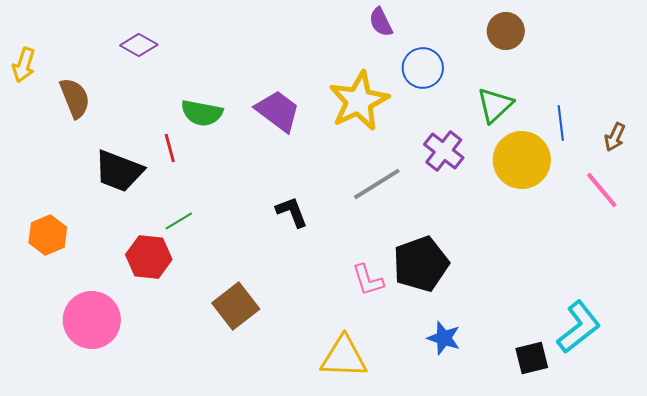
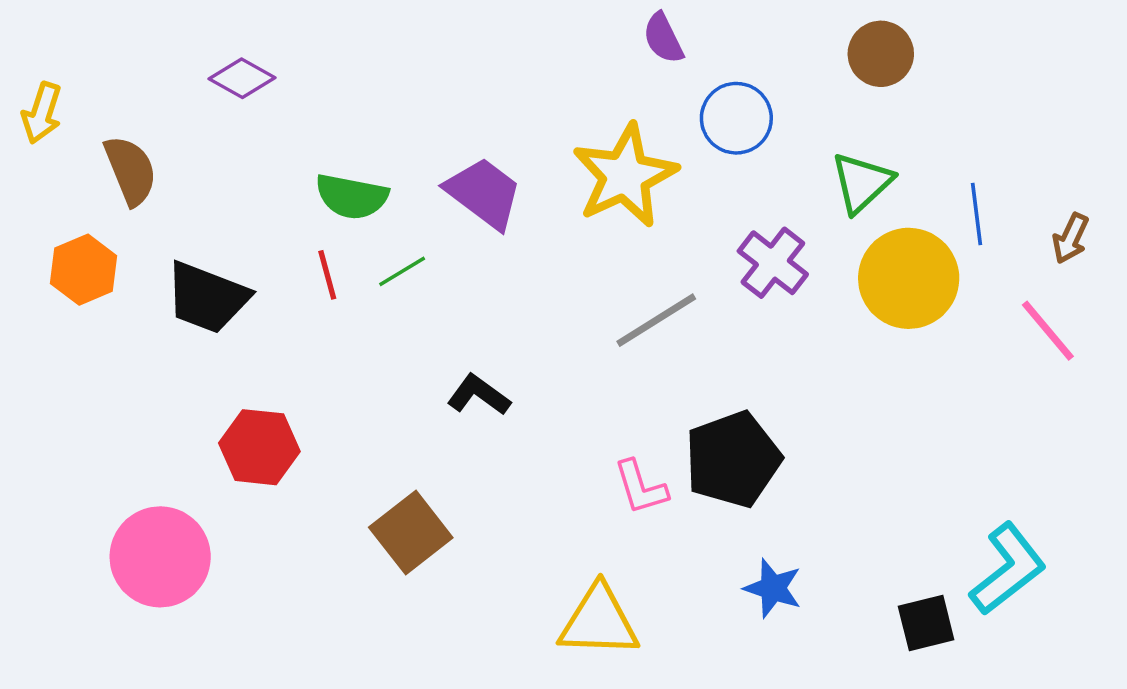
red line: (170, 148) -> (327, 275), moved
black L-shape: (292, 212) -> (479, 395), moved, turned -33
green line: (179, 221) -> (402, 271), moved
orange hexagon: (48, 235) -> (84, 270), moved

